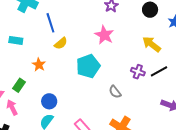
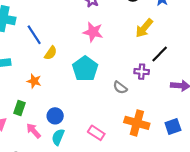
yellow arrow: (152, 44) -> (144, 28), turned -72
purple cross: (138, 72) -> (142, 72), moved
pink arrow: (12, 108) -> (33, 131), moved

